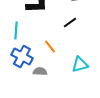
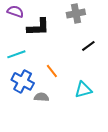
black line: (70, 22) -> (88, 46), moved
cyan line: (16, 30) -> (16, 54), turned 66

